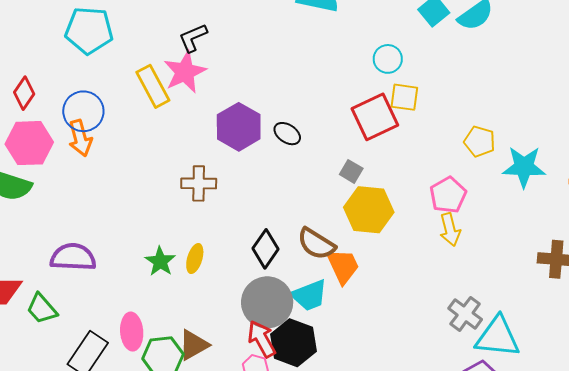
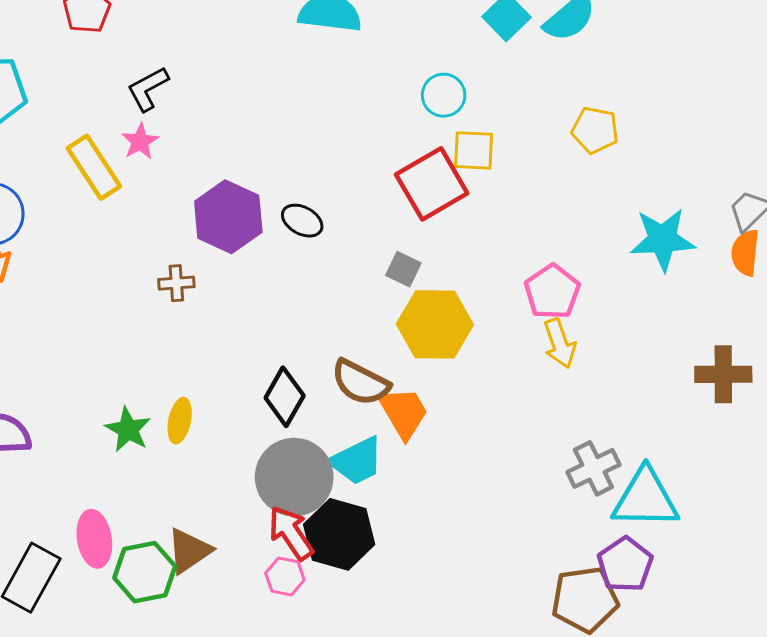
pink star: (185, 72) -> (140, 141), size x0.6
yellow pentagon: (480, 141) -> (595, 130), moved
brown cross: (199, 183) -> (176, 283), moved, size x0.7
gray cross: (465, 314) -> (593, 468), turned 32

